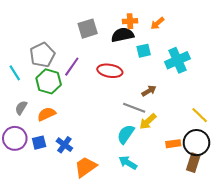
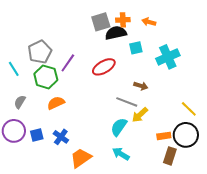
orange arrow: (157, 23) -> (149, 22), turned 56
gray square: (88, 29) -> (101, 22), moved
red ellipse: (110, 71) -> (104, 67), turned -40
brown arrow: (149, 91) -> (141, 86), turned 48
orange semicircle: (46, 114) -> (56, 103), moved
brown rectangle: (193, 163) -> (170, 156), moved

